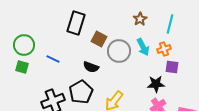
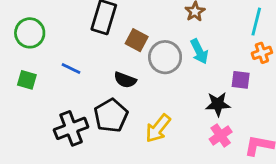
cyan line: (170, 24) -> (256, 22), moved
green circle: (24, 45) -> (30, 33), moved
orange cross: (164, 49) -> (262, 53), moved

